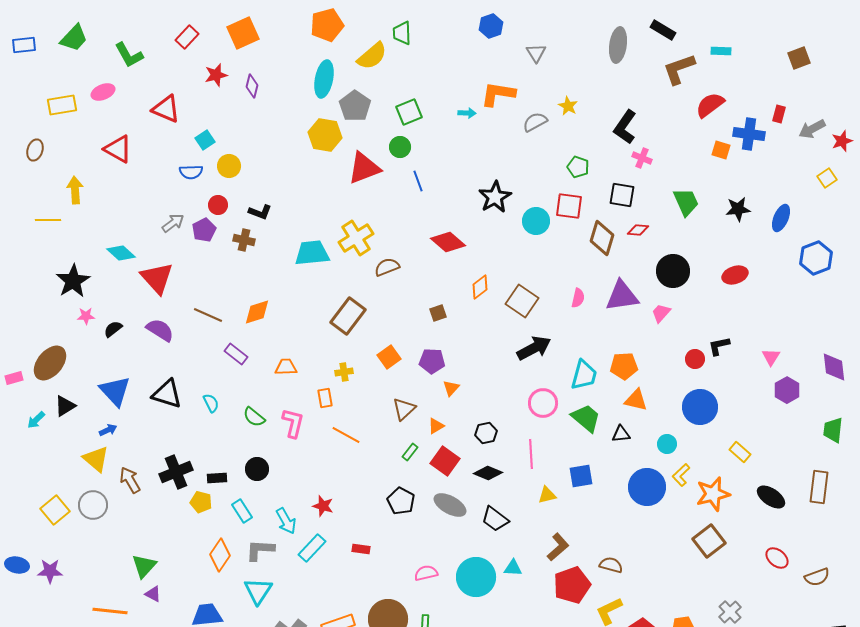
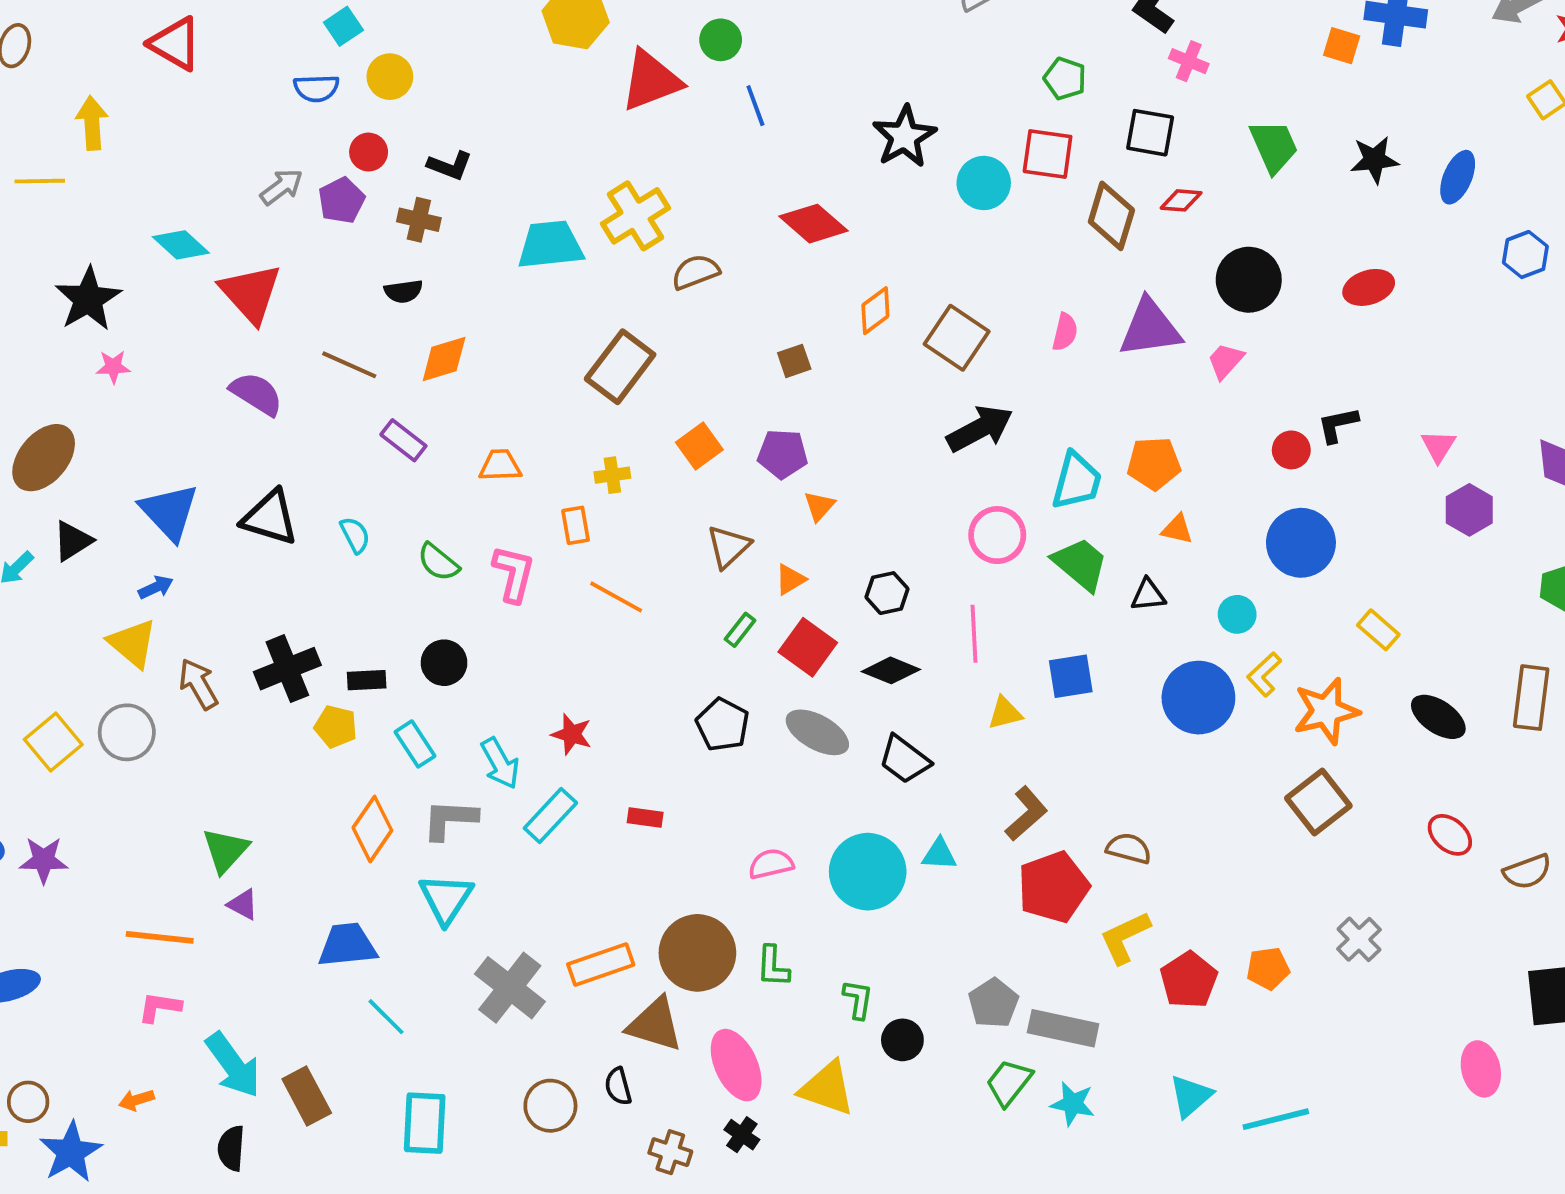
blue hexagon: (816, 258) -> (1525, 255), size x0.7
black semicircle: (113, 329) -> (403, 291), moved, turned -150
orange triangle: (636, 400) -> (1177, 529), size x0.7

